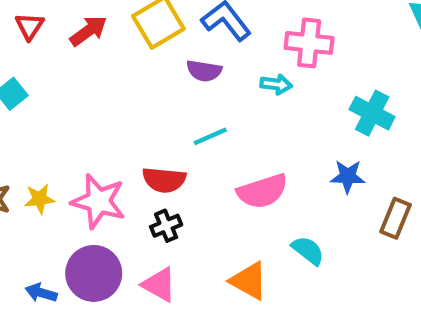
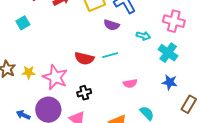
pink cross: (309, 43) -> (174, 21), moved
cyan cross: (372, 113) -> (168, 53), moved
red semicircle: (164, 180) -> (84, 58), moved
pink semicircle: (262, 191) -> (130, 83), size x0.6

